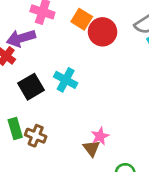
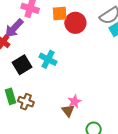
orange square: (82, 19) -> (60, 13), turned -35
purple arrow: (21, 38) -> (14, 28), turned -30

